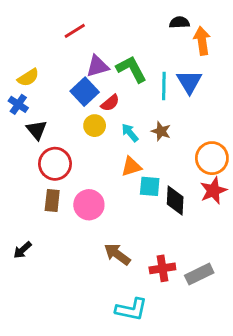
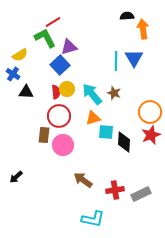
green L-shape: (131, 69) -> (45, 38), moved
red semicircle: (110, 103) -> (56, 92), moved, turned -56
black triangle: (37, 130) -> (26, 92), turned -49
cyan arrow: (130, 133) -> (92, 94), size x1.6
red circle: (55, 164) -> (59, 116), moved
brown rectangle: (52, 201) -> (44, 135), moved

